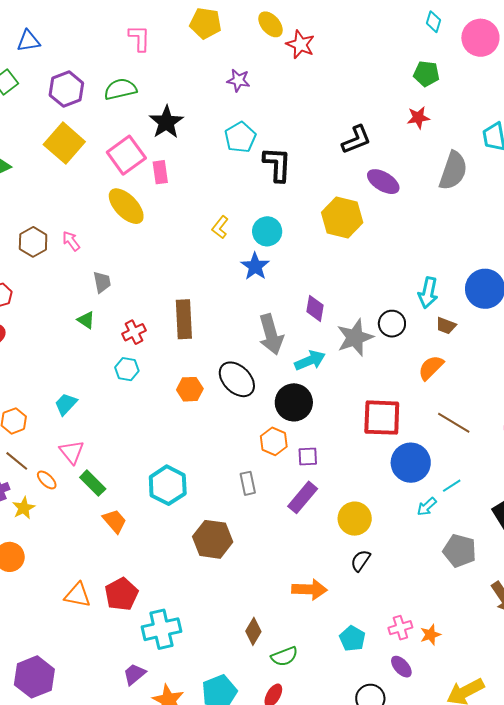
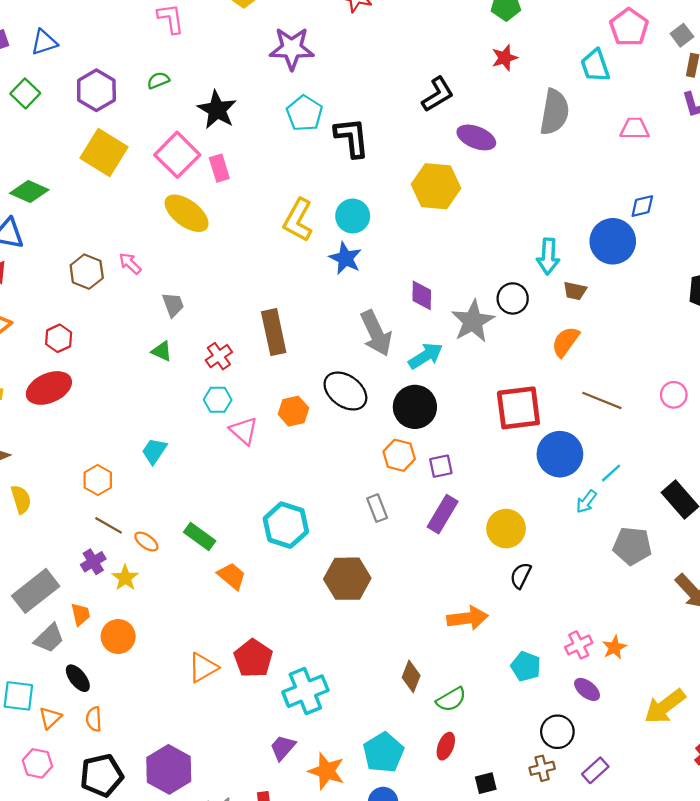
purple star: (238, 80) -> (292, 48), size x1.6
green semicircle: (120, 89) -> (158, 80), size x0.6
yellow L-shape: (220, 227) -> (298, 220), size x1.6
pink triangle: (72, 452) -> (244, 431), moved
orange triangle: (77, 595) -> (203, 668), turned -32

